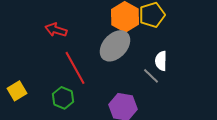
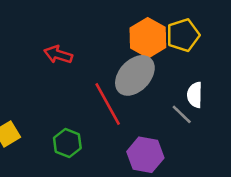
red line: (75, 68) -> (108, 104), moved

